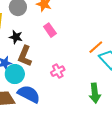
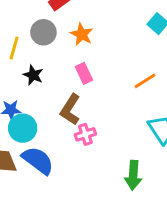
orange line: (96, 47) -> (145, 81), moved
brown L-shape: (25, 56) -> (70, 110), moved

